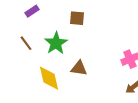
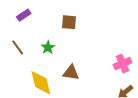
green star: (56, 43) -> (48, 47), size x0.6

